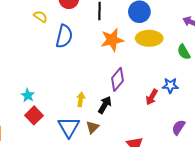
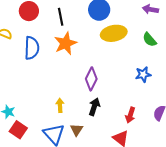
orange star: (112, 40) -> (65, 43), moved
red arrow: (152, 97) -> (130, 115), moved
black arrow: (105, 105) -> (94, 107), moved

